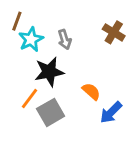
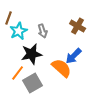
orange semicircle: (91, 91) -> (62, 68), size x1.5
blue arrow: (111, 112) -> (74, 56), moved

